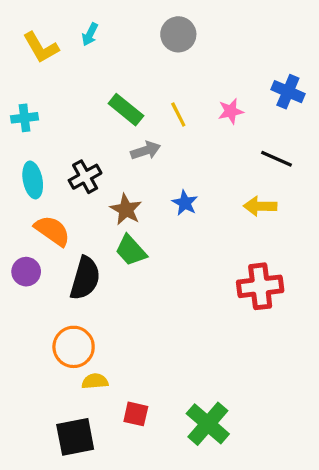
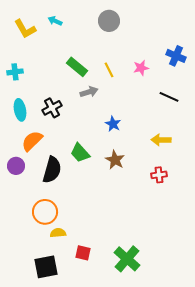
cyan arrow: (90, 34) -> (55, 21), turned 88
yellow arrow: (260, 206) -> (161, 140), moved
brown star: (126, 209) -> (115, 160), moved
orange semicircle: (52, 231) -> (32, 141), turned -80
red cross: (260, 286) -> (159, 175), size x0.6

